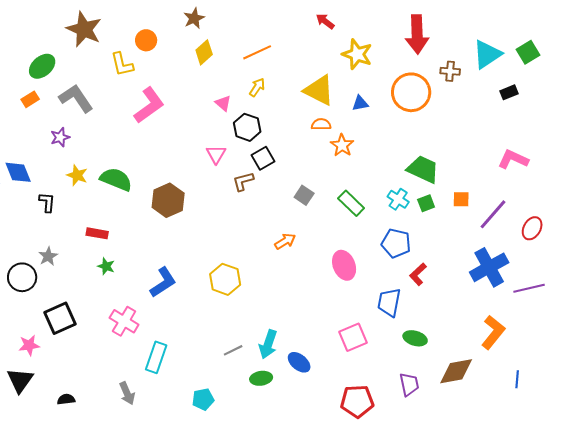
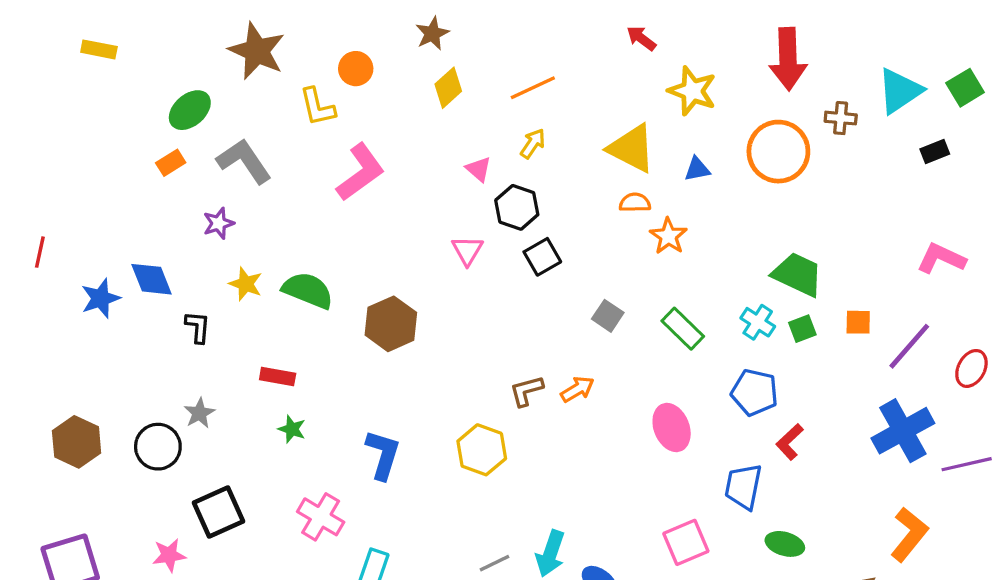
brown L-shape: (243, 181) -> (526, 391), moved
blue L-shape: (163, 282) -> (383, 455), turned -40

